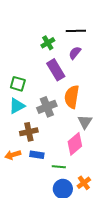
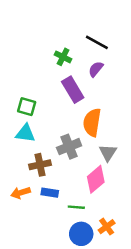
black line: (76, 31) -> (97, 42), turned 30
green cross: (48, 43) -> (63, 57), turned -32
cyan triangle: (17, 106) -> (25, 133), turned 36
gray cross: (47, 107) -> (69, 147), moved

